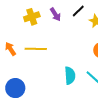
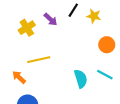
orange arrow: (10, 49) -> (19, 77), moved

